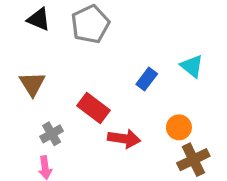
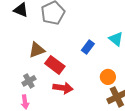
brown triangle: (32, 84) -> (37, 50), moved, turned 42
red arrow: (124, 139) -> (63, 88), moved

